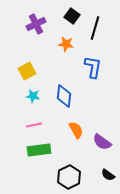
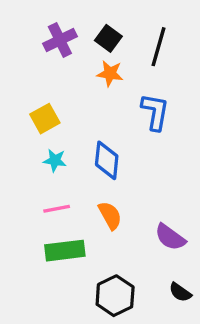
black square: (72, 16) -> (108, 38), moved
orange semicircle: (76, 130) -> (110, 215), moved

